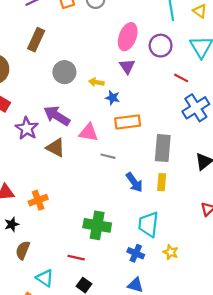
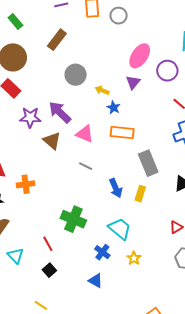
purple star: (27, 128) -> (30, 117), turned 30
gray rectangle: (163, 148) -> (148, 163), turned -40
gray line: (108, 156) -> (86, 166), moved
cyan trapezoid: (148, 224) -> (120, 229), turned 110
red line: (76, 258) -> (48, 244), turned 35

